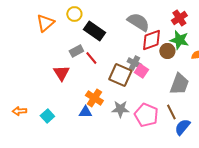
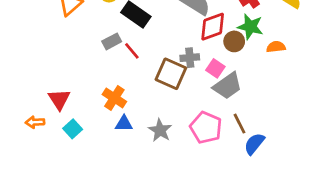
gray cross: (134, 63) -> (190, 58), turned -32
pink square: (141, 71) -> (215, 68), moved
red triangle: (61, 73) -> (59, 99), moved
gray trapezoid: (179, 84) -> (227, 86), moved, turned 35
orange cross: (94, 98) -> (114, 98), moved
gray star: (120, 109) -> (160, 130), moved, turned 30

